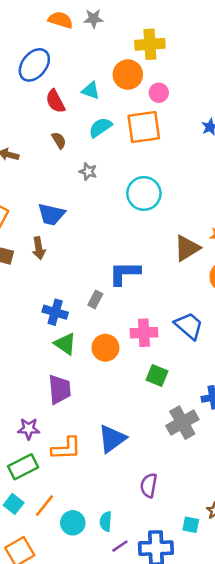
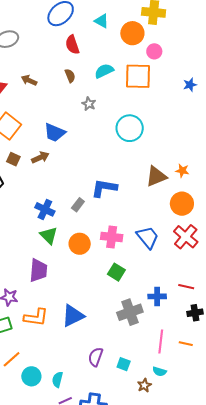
cyan triangle: (91, 91) -> (102, 21), moved
brown arrow: (39, 248) -> (40, 157), turned -114
cyan square: (191, 525) -> (124, 364), moved

